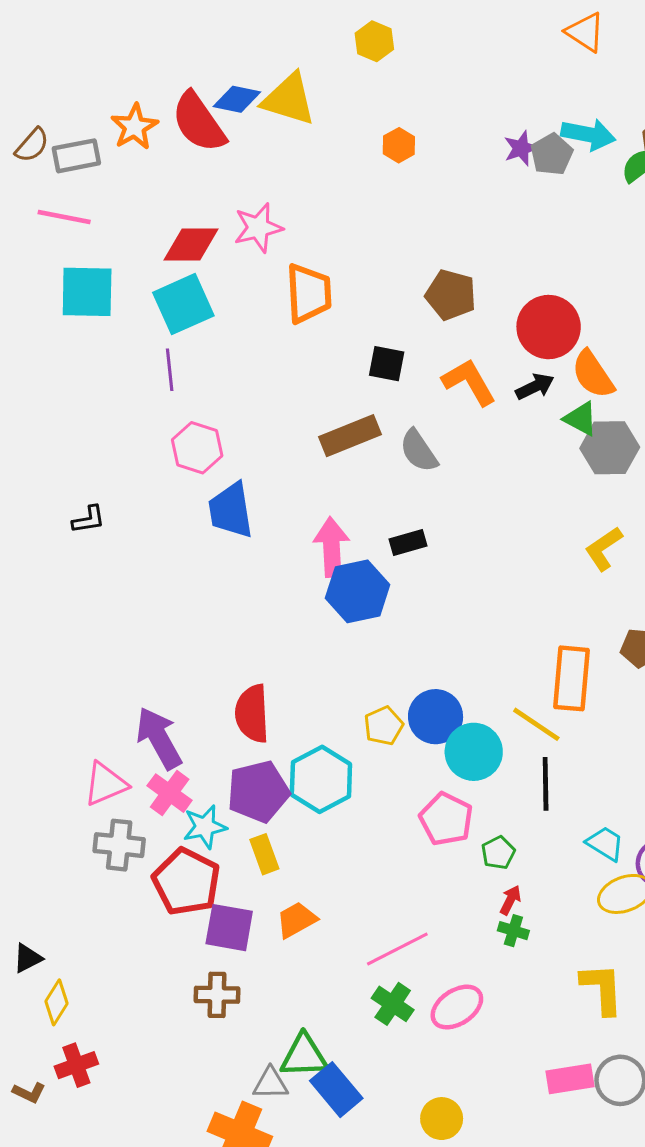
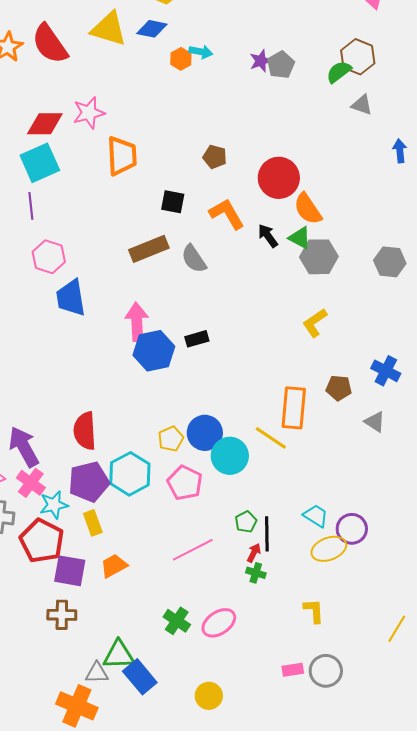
blue diamond: (237, 99) -> (152, 29), moved
cyan arrow: (588, 134) -> (201, 52), moved, size x0.7
brown pentagon: (451, 295) -> (215, 157), size x0.7
black arrow: (535, 387) -> (268, 236), moved, turned -100
black rectangle: (408, 542) -> (197, 339), moved
black line: (546, 784) -> (267, 534), moved
pink pentagon: (446, 819) -> (185, 483), moved
pink line: (397, 949) -> (193, 550), moved
yellow L-shape: (602, 989) -> (314, 611), size x0.7
pink rectangle: (570, 1079) -> (293, 670), size x0.7

